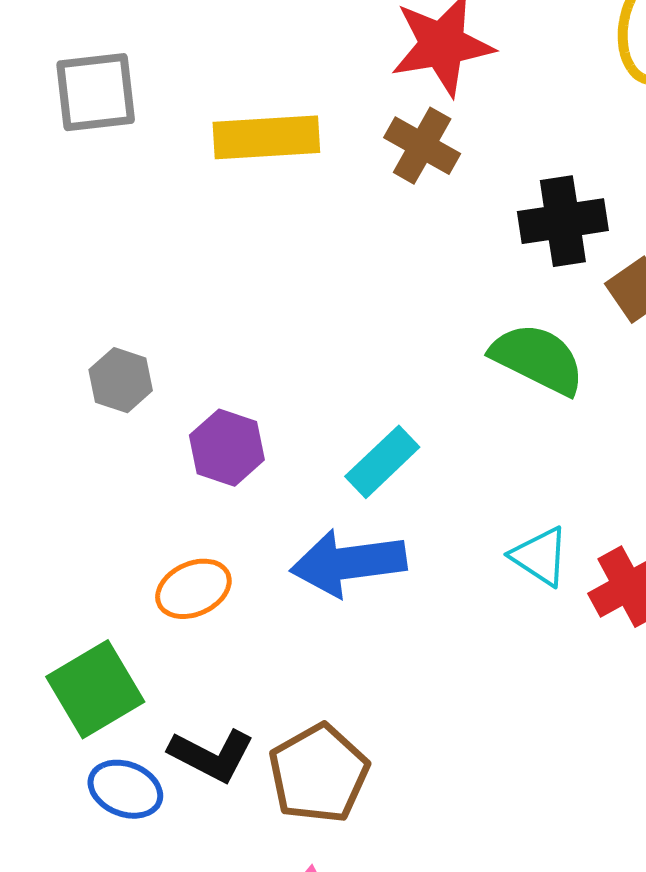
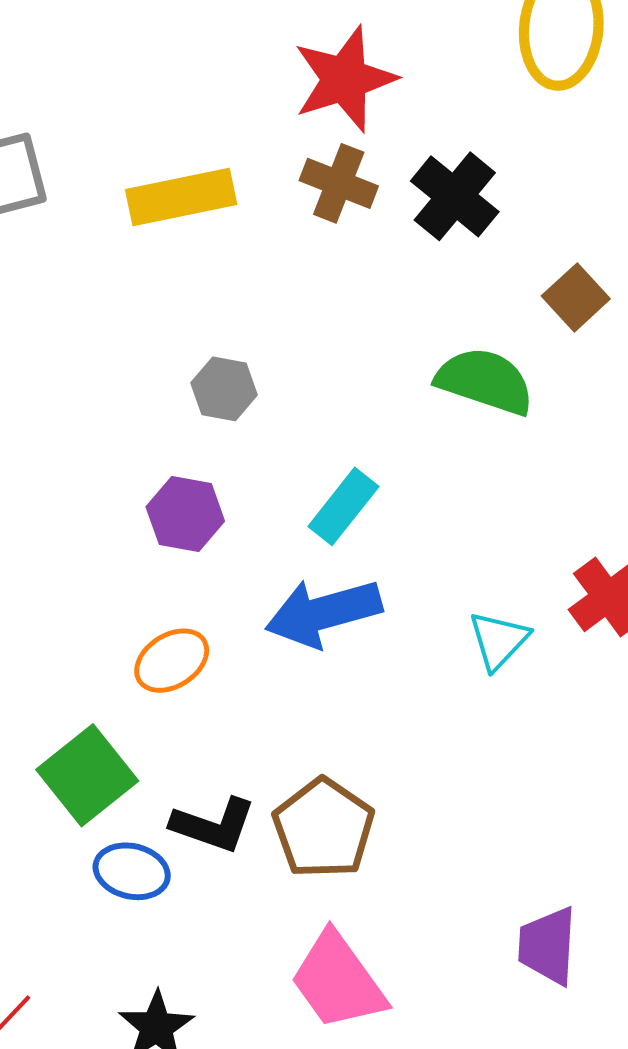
black cross: (563, 221) -> (455, 196), moved, turned -34
gray hexagon: (121, 380) -> (224, 389), moved
cyan triangle: (540, 556) -> (499, 640), moved, turned 48

